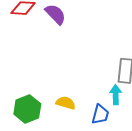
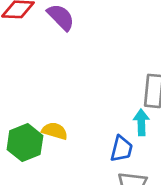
yellow semicircle: (66, 103) -> (55, 131), moved

